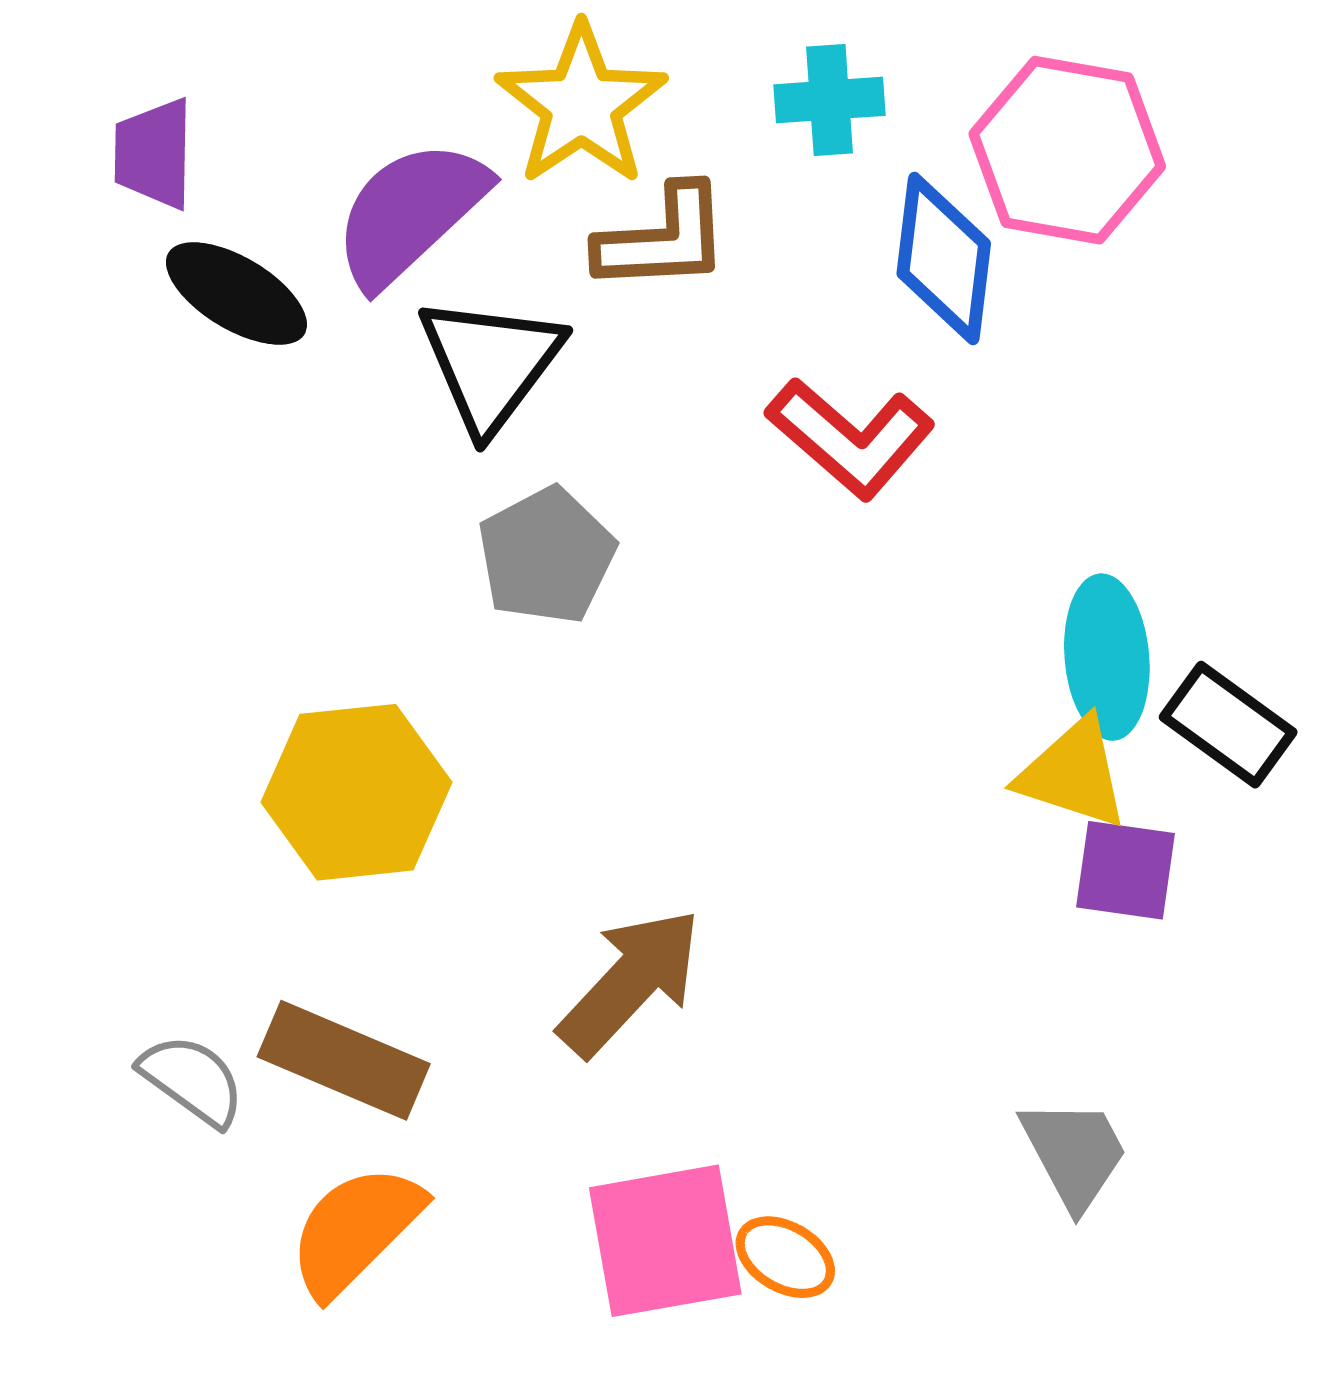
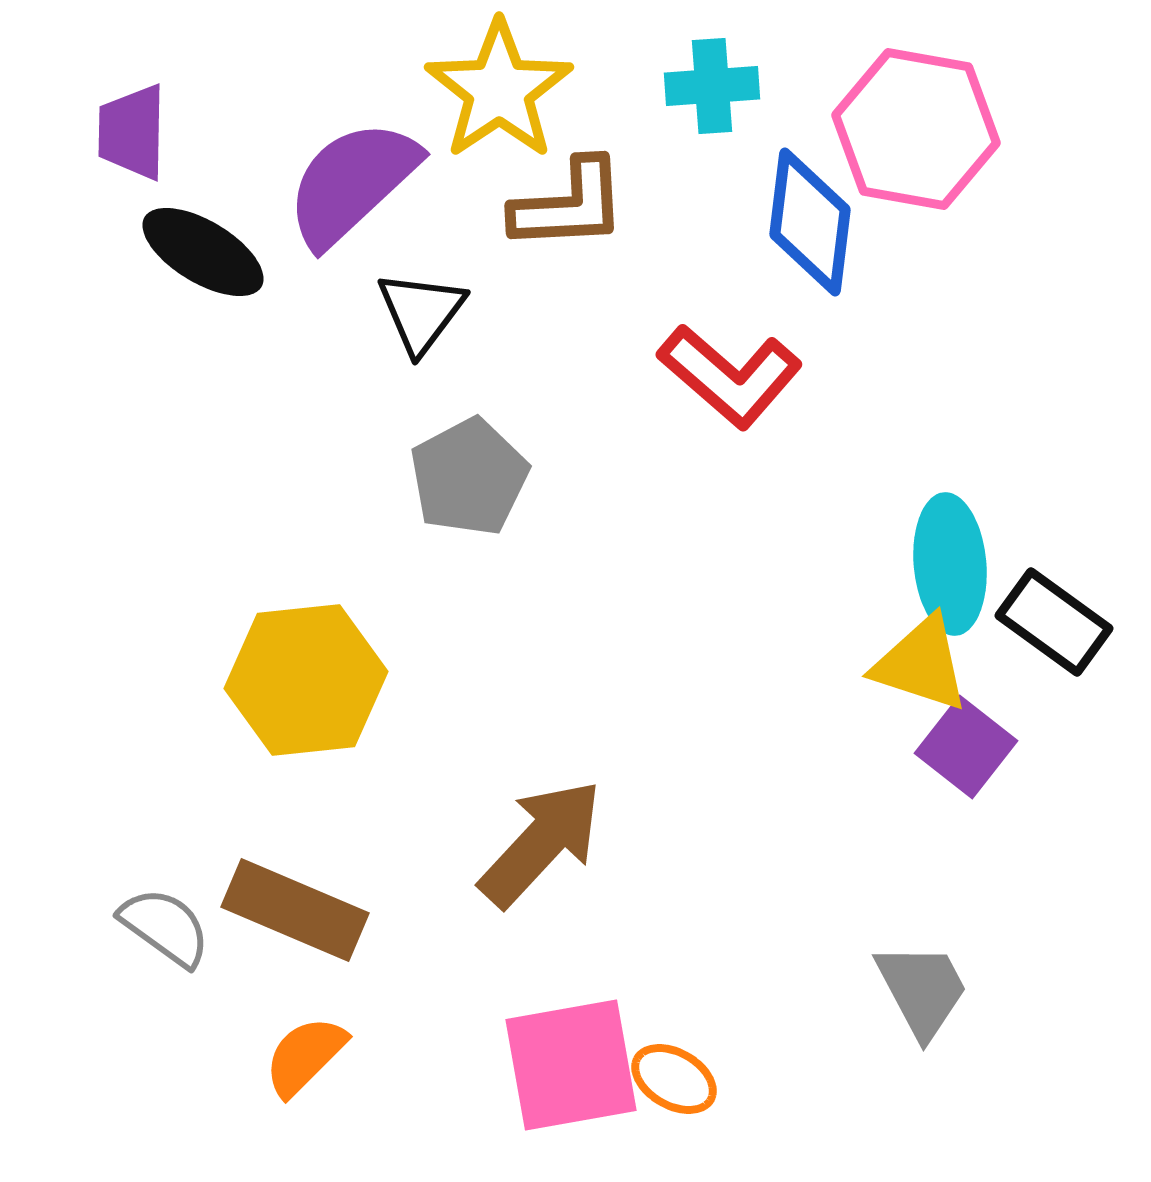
black triangle: (490, 363) -> (421, 312), size x0.7
purple square: (1126, 870) -> (966, 747), turned 30
orange semicircle: (355, 1230) -> (305, 1056), size x0.7

